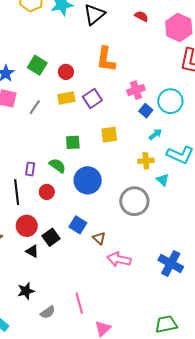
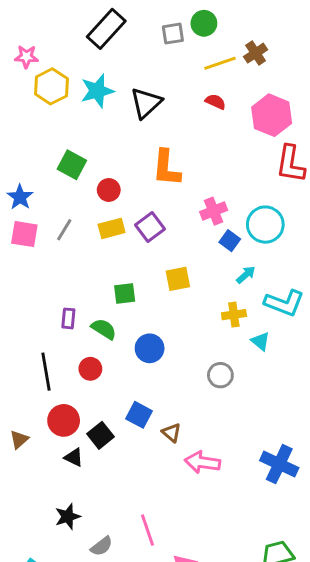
green square: (37, 65) -> (72, 165), moved
gray line: (35, 107) -> (64, 230), moved
purple rectangle: (30, 169) -> (68, 318), moved
blue circle: (88, 180) -> (150, 348), size x0.7
gray circle: (134, 201) -> (220, 375), size x0.6

